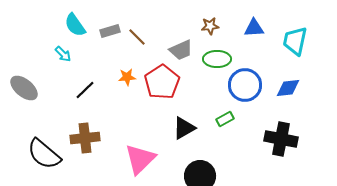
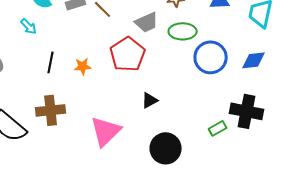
orange star: (127, 77) -> (83, 66), moved
black line: (85, 90) -> (51, 62), turned -35
green rectangle: (225, 119) -> (218, 128), moved
black triangle: (184, 128) -> (150, 100), size x0.7

